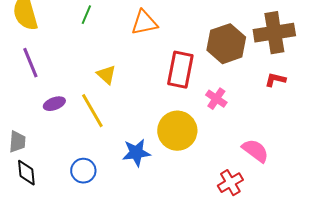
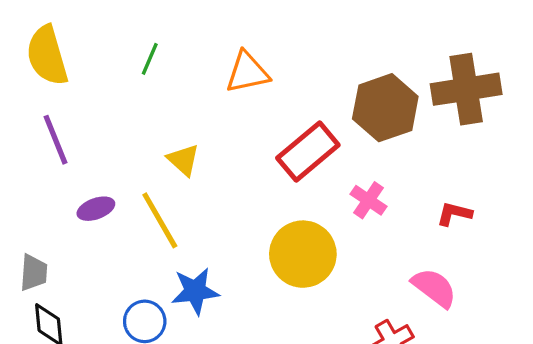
red rectangle: (180, 70) -> (308, 151), turned 39
red L-shape: (275, 80) -> (454, 214), moved
blue star: (136, 153) -> (195, 291), moved

